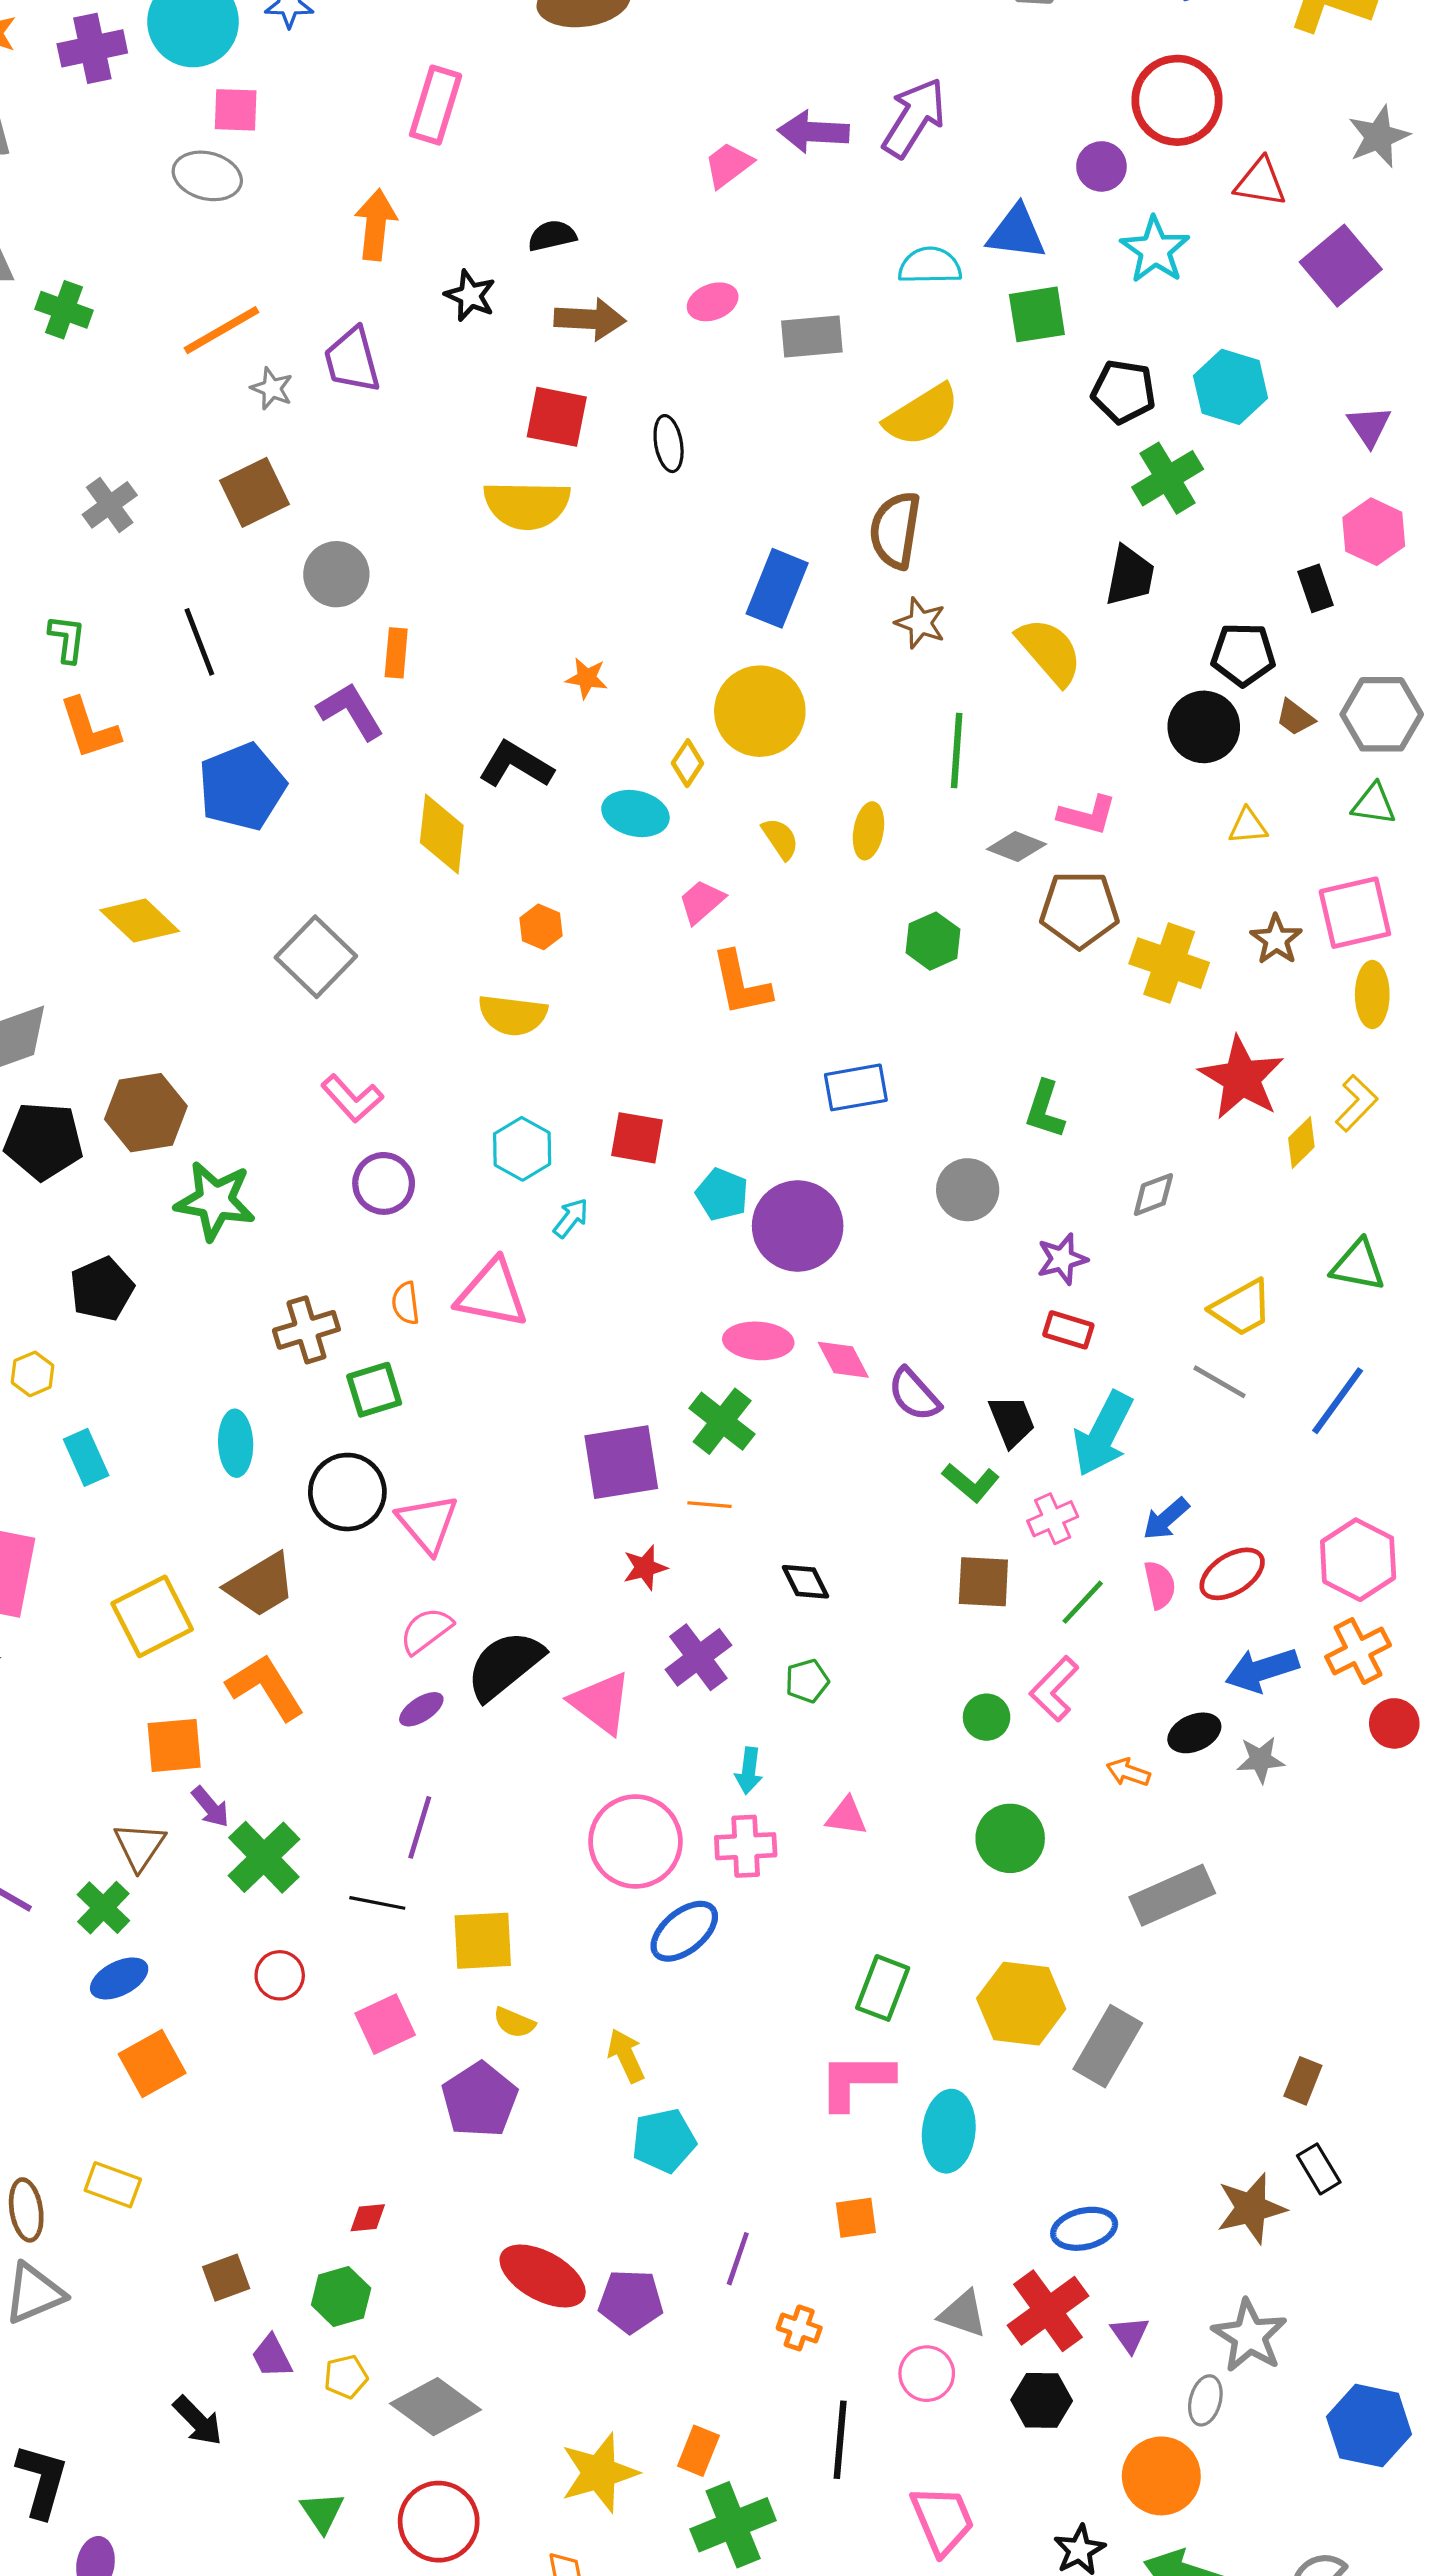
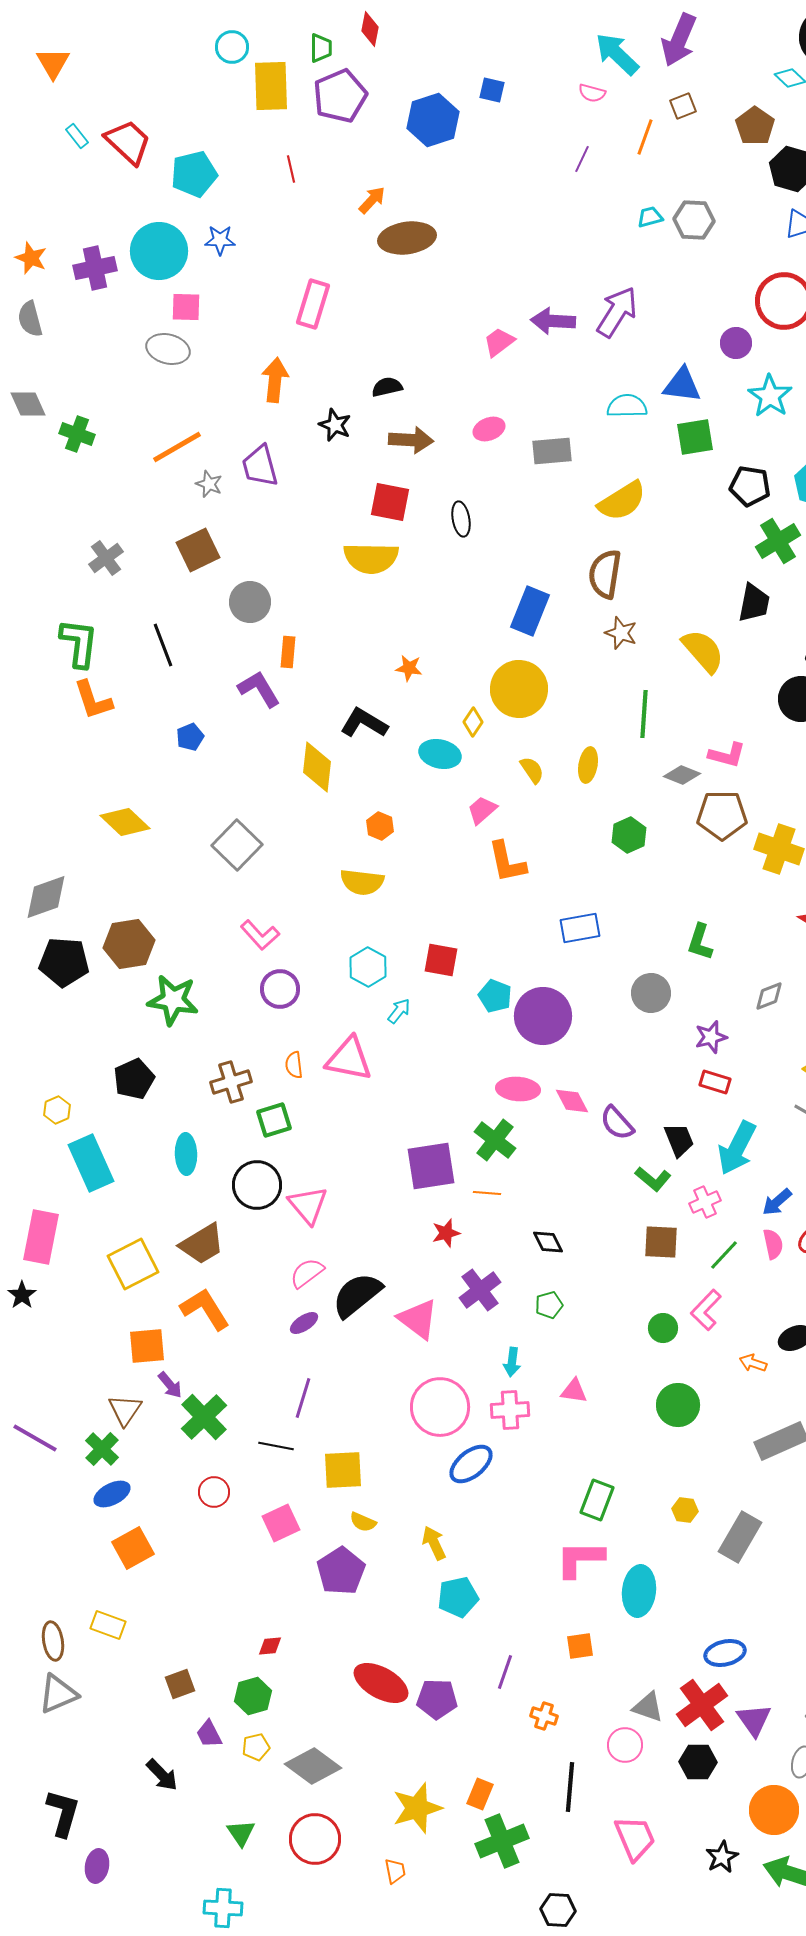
green L-shape: (67, 639) -> (79, 643), size x1.6
blue pentagon: (242, 787) -> (190, 737), size x0.5
black pentagon: (102, 1289) -> (134, 1079), moved
cyan rectangle: (86, 1457) -> (91, 1163), size x1.6
yellow hexagon: (1021, 2004) -> (685, 1510), size x0.5
purple triangle: (1130, 2334) -> (754, 1720), size x1.4

